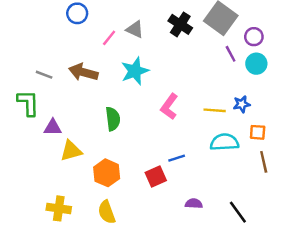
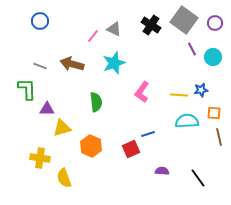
blue circle: (77, 13) -> (40, 21), moved
purple circle: (254, 37) -> (215, 23), moved
yellow cross: (59, 208) -> (40, 158), moved
yellow semicircle: (107, 212) -> (64, 178), moved

